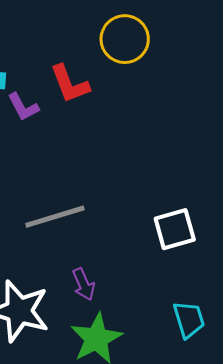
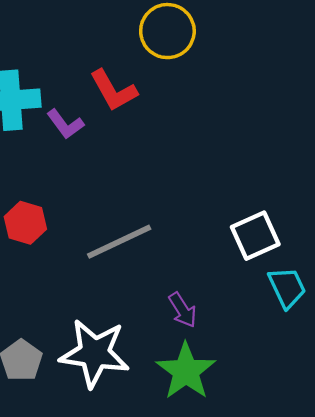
purple arrow: (84, 284) -> (183, 310), moved
cyan trapezoid: (189, 319) -> (287, 287), moved

